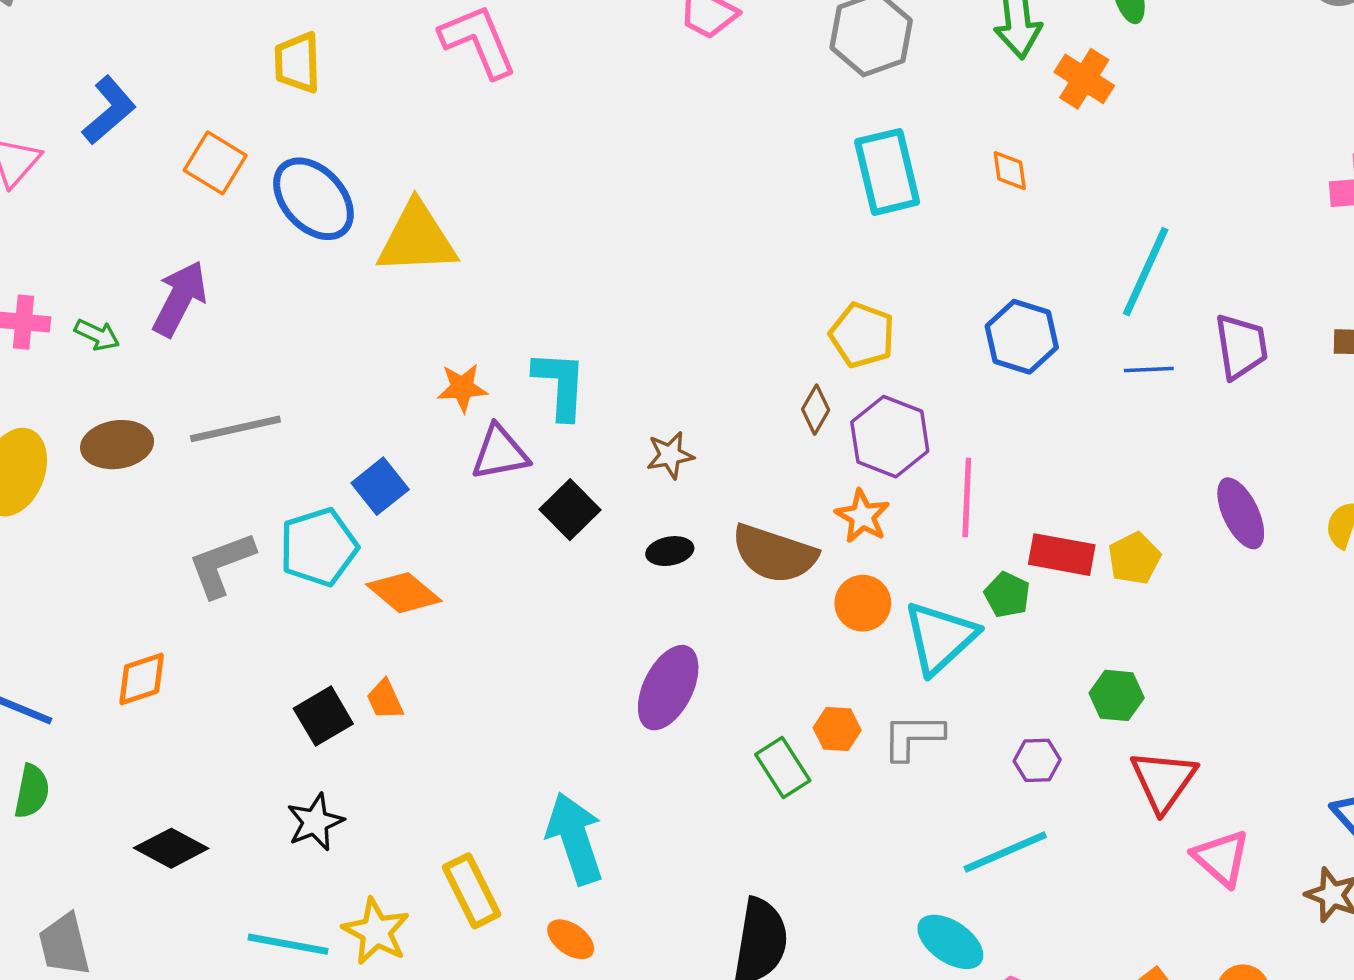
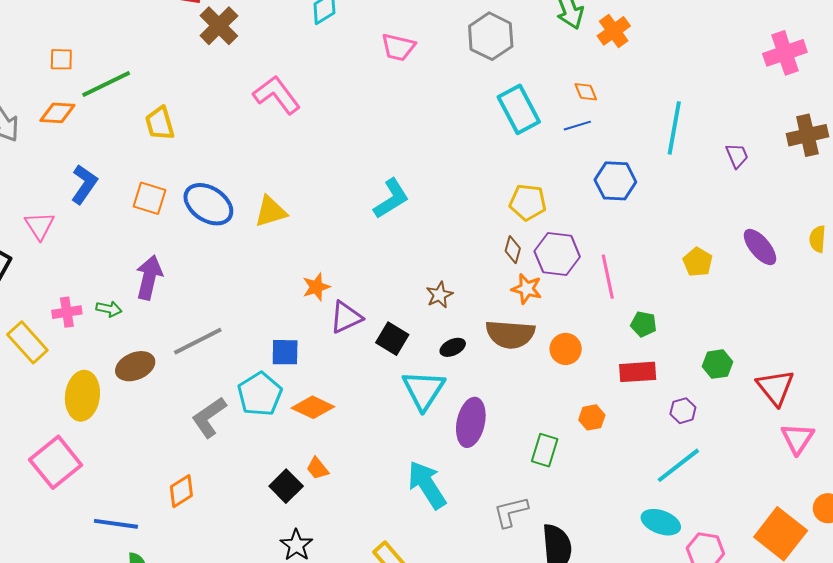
yellow trapezoid: (297, 63) -> (160, 123), moved
orange cross: (1084, 79) -> (614, 31), turned 36
yellow triangle: (417, 239) -> (271, 212), size x0.7
purple trapezoid: (1241, 346) -> (737, 156), size x0.7
blue line: (1149, 370) -> (577, 126), moved
cyan L-shape: (560, 385) -> (391, 199), moved, turned 69
blue square: (380, 486) -> (285, 352), turned -36
orange star: (862, 516) -> (527, 289), moved
red rectangle: (1062, 555) -> (638, 372), moved
yellow pentagon: (1134, 558) -> (698, 262), moved
cyan triangle: (940, 638) -> (424, 390), moved
orange hexagon: (837, 729) -> (592, 417), moved
gray L-shape: (913, 737) -> (511, 512), moved
green rectangle: (783, 767) -> (545, 450), turned 64
red triangle: (1163, 781) -> (775, 387), moved
cyan arrow: (575, 838) -> (427, 485), moved
pink triangle: (1221, 858) -> (797, 438), turned 36

